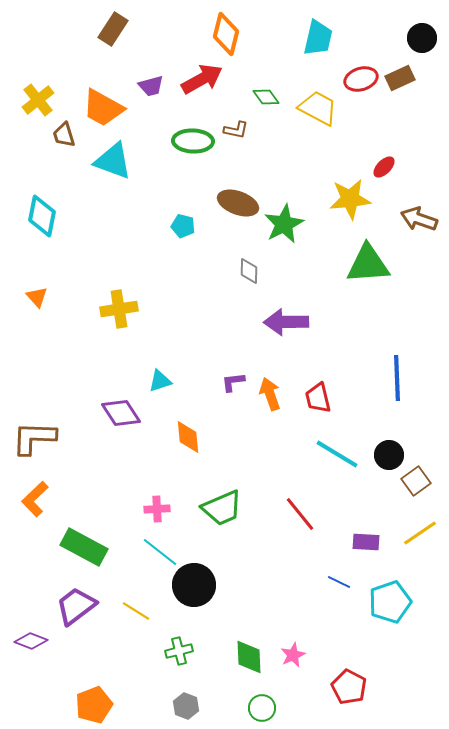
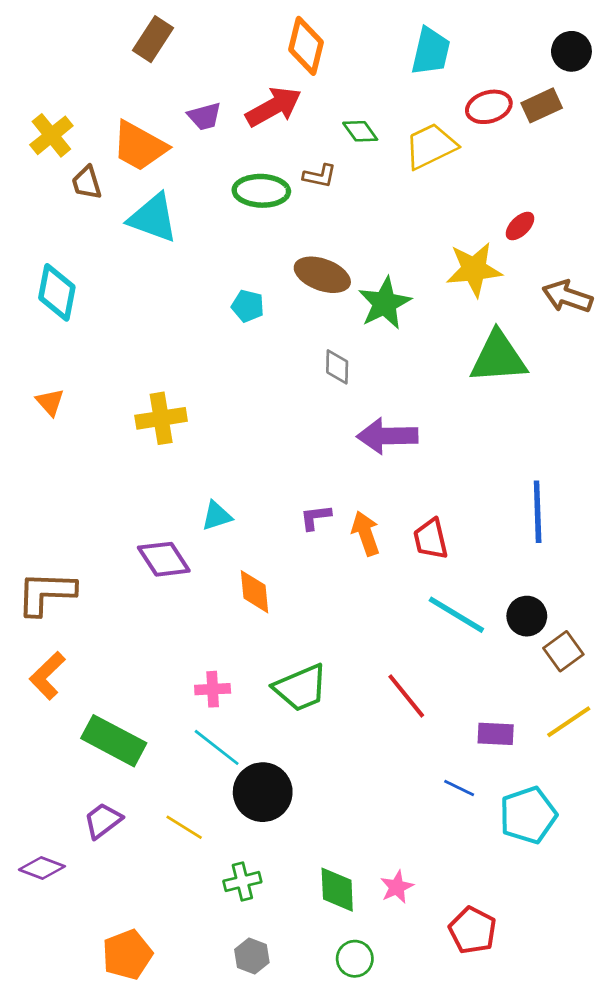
yellow trapezoid: (318, 108) -> (431, 146), turned -54
purple trapezoid: (76, 606) -> (103, 821), size x0.7

